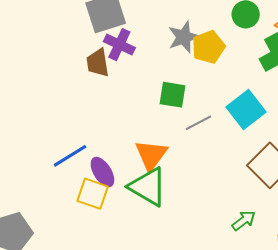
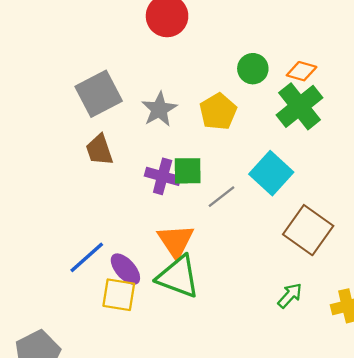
gray star: (184, 37) -> (159, 109), moved
purple cross: (119, 45) -> (163, 176), moved

